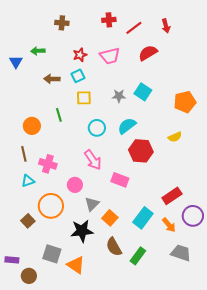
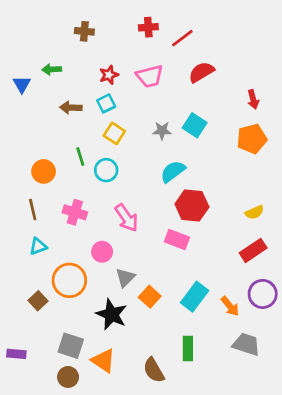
red arrow: (166, 26) -> (253, 99), moved
yellow square: (84, 98) -> (114, 133), turned 35
cyan circle: (97, 128) -> (106, 170), moved
yellow semicircle: (175, 137) -> (254, 212), moved
pink cross: (48, 164) -> (75, 212), moved
pink rectangle: (120, 180) -> (177, 240), moved
red rectangle: (172, 196) -> (253, 250), moved
black star: (82, 231) -> (112, 314), turned 30
brown semicircle: (114, 247) -> (154, 370), moved
green rectangle: (138, 256) -> (188, 348), turned -36
brown circle: (29, 276) -> (68, 377), moved

